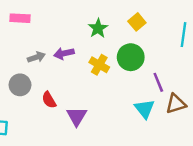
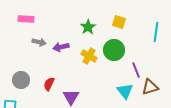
yellow square: (137, 22) -> (119, 22), turned -32
gray arrow: (36, 57) -> (39, 42), moved, turned 32
gray circle: (20, 85) -> (21, 80), moved
red semicircle: (49, 100) -> (49, 84), turned 56

